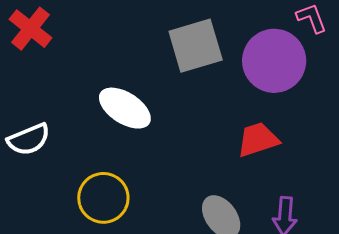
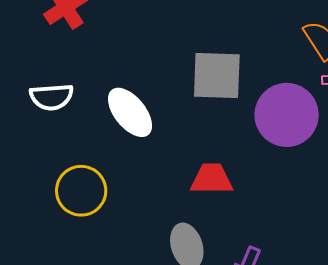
white semicircle: (29, 139) -> (51, 97), moved
red trapezoid: (258, 140) -> (212, 179), moved

